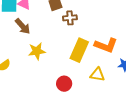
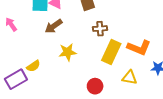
brown cross: (70, 18) -> (100, 29), moved
brown arrow: (23, 26) -> (54, 26), turned 96

